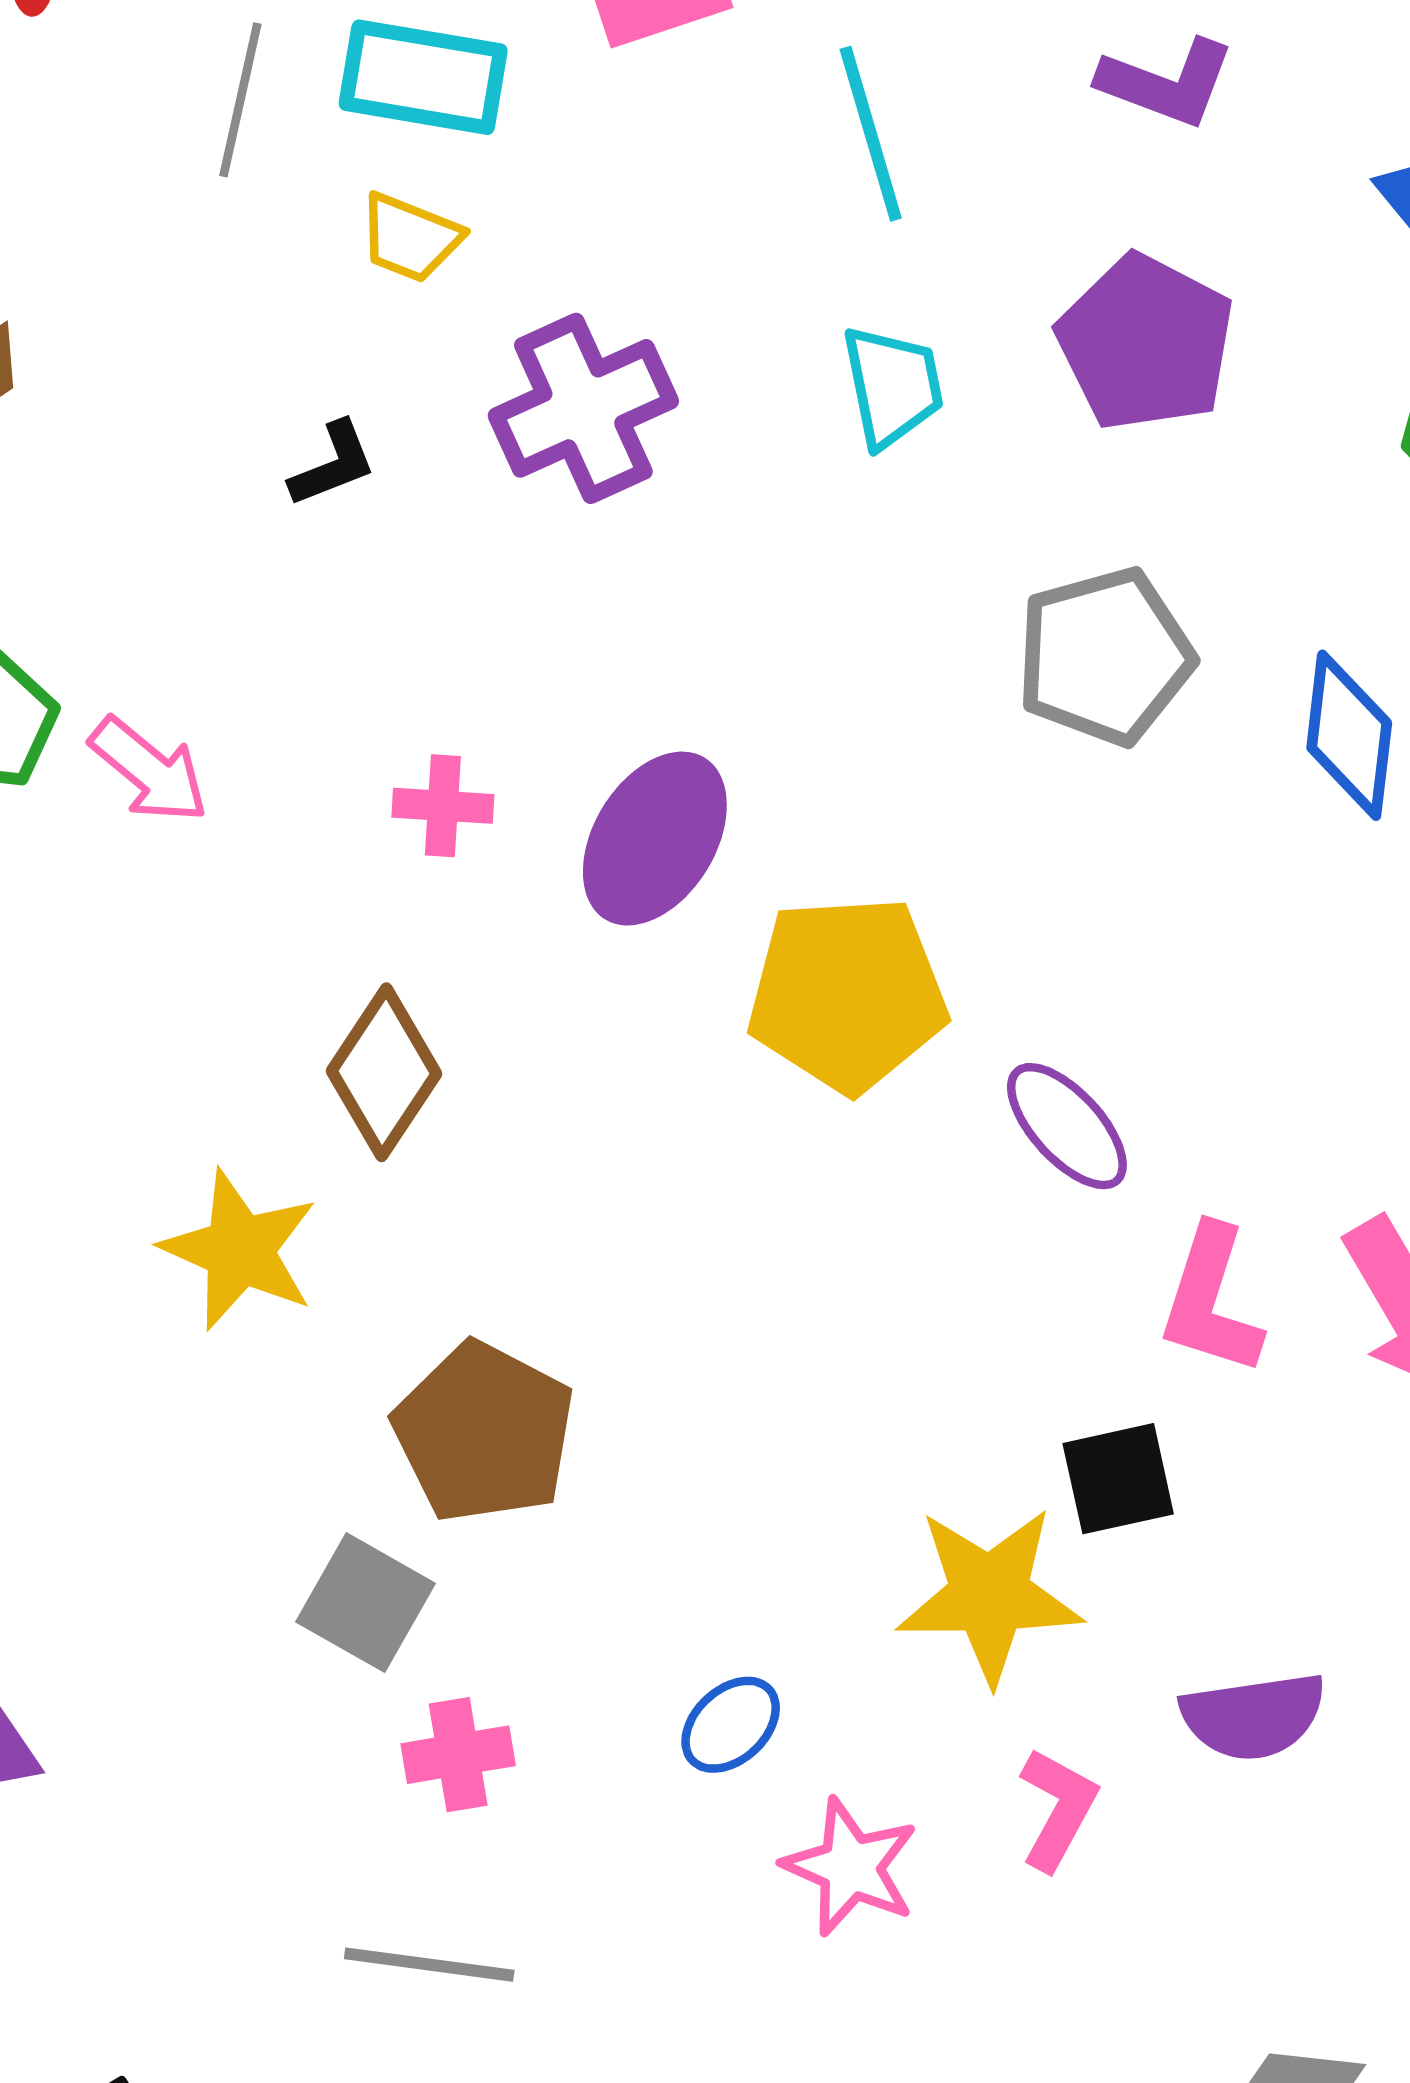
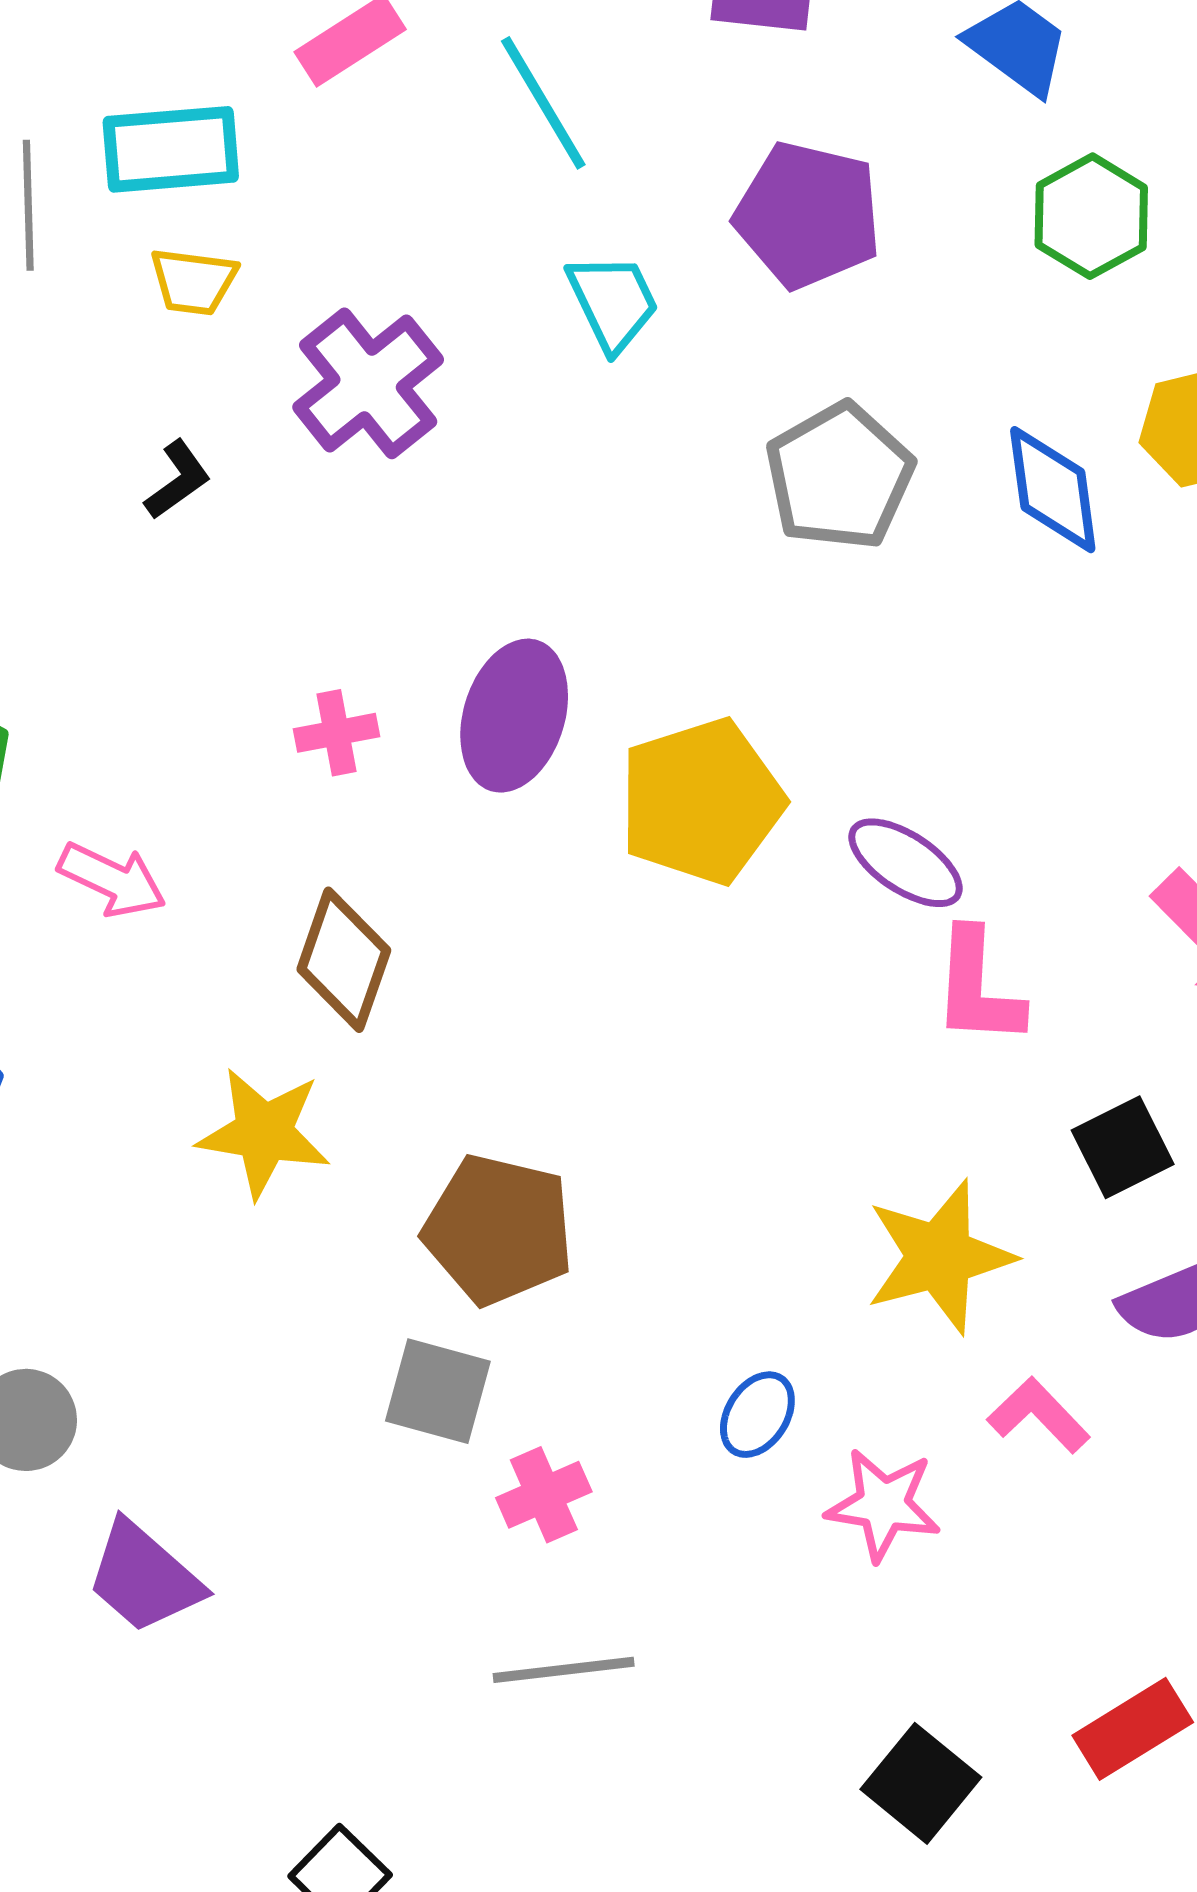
pink arrow: (149, 770) -> (112, 880), moved
pink L-shape: (1211, 1300) -> (978, 987), moved
black square: (1118, 1479) -> (1123, 1147), moved
pink L-shape: (1058, 1809) -> (1039, 1415), turned -58

